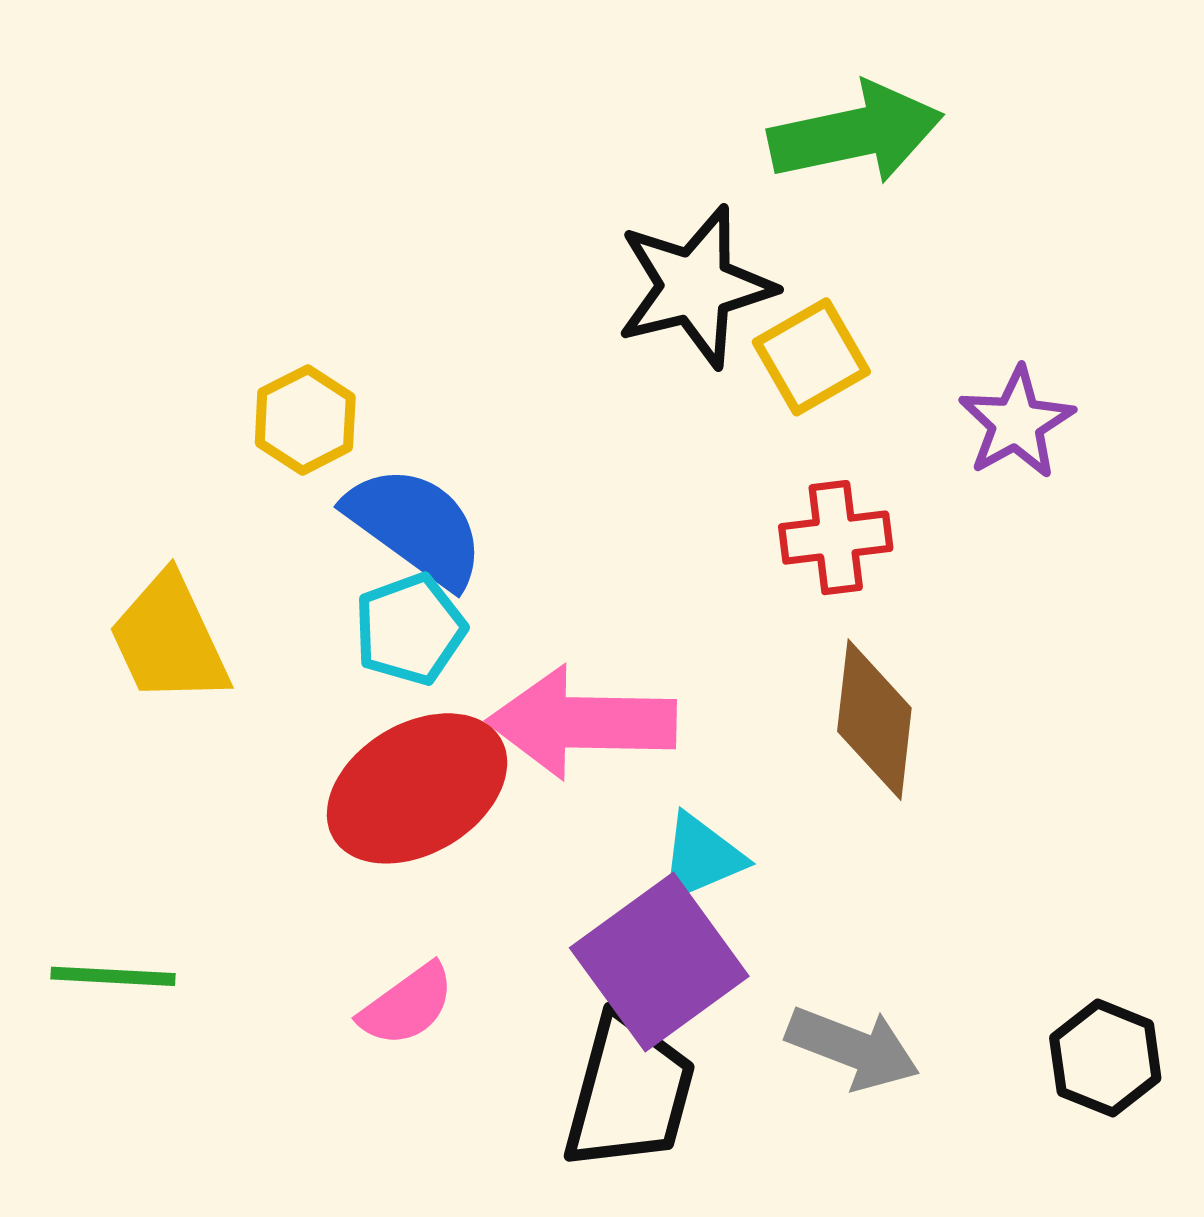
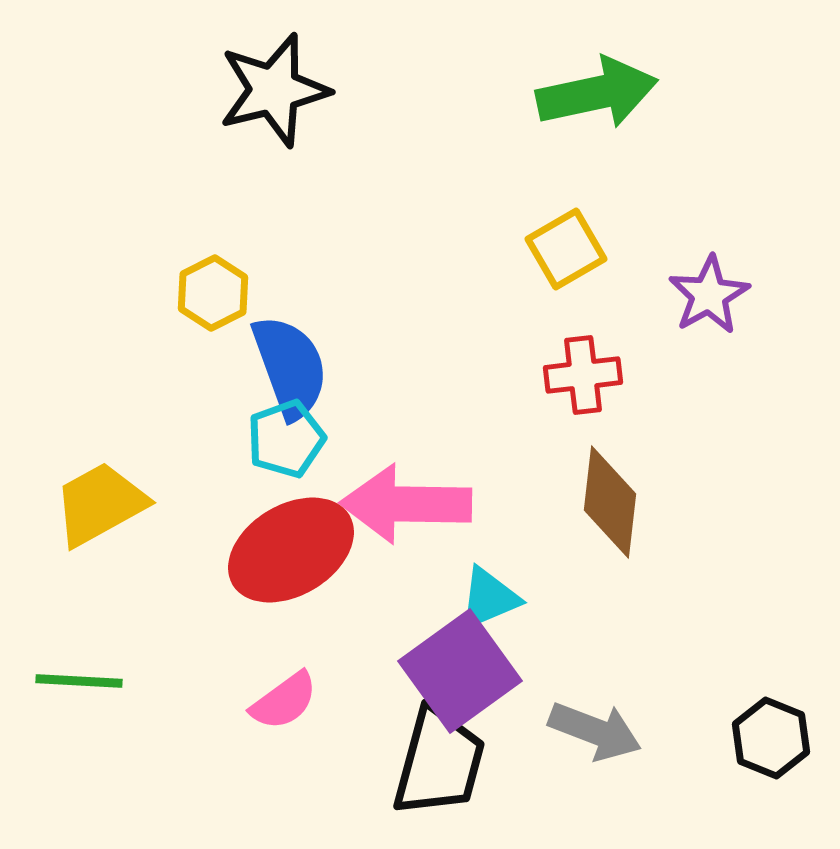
black star: (695, 287) -> (274, 90), moved
blue semicircle: (416, 526) -> (290, 367), turned 34
yellow trapezoid: (169, 639) -> (100, 504), moved, turned 86

